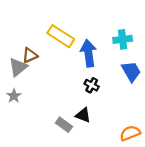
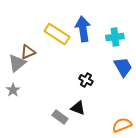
blue arrow: (88, 53) -> (83, 29), moved

